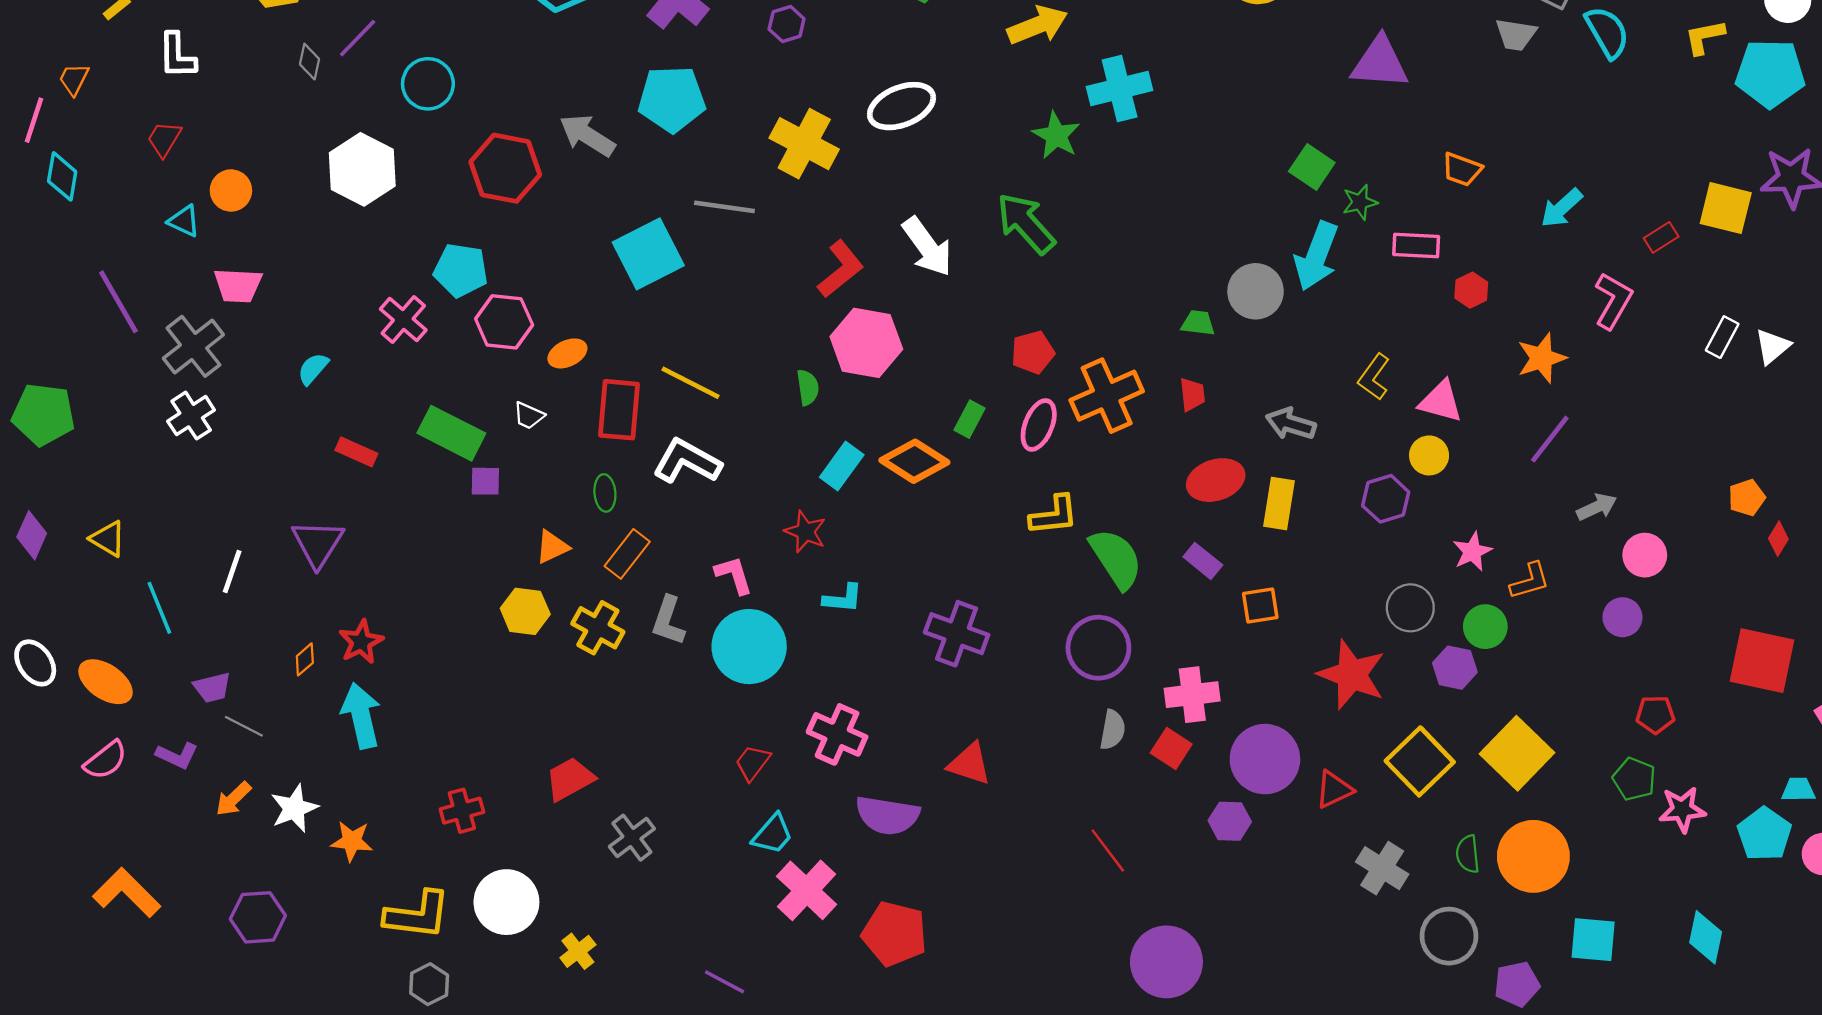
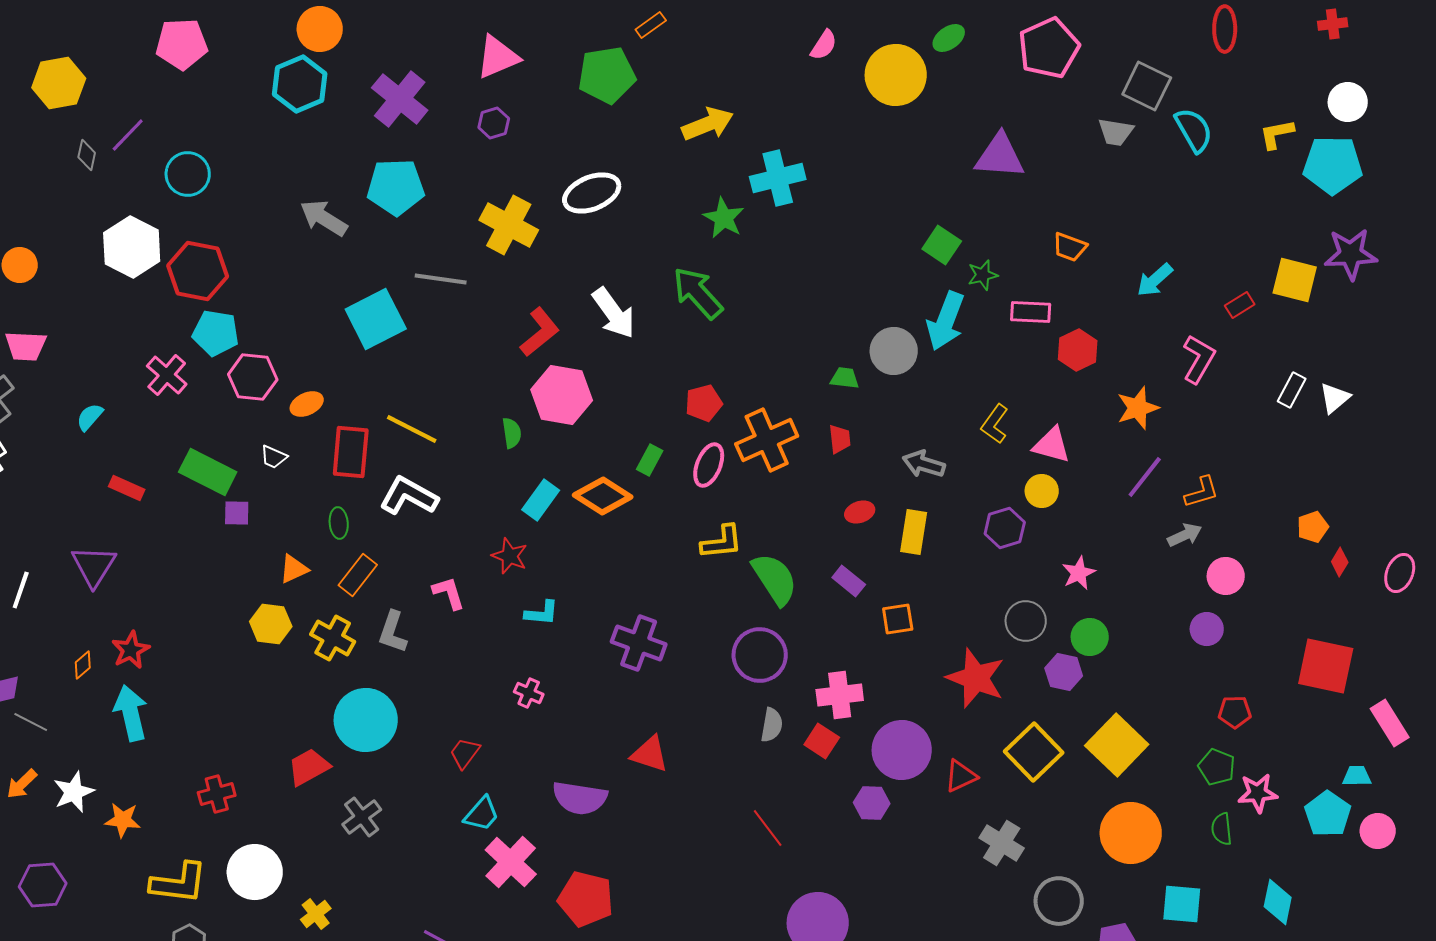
red hexagon: (505, 168) -> (198, 271), moved
red hexagon: (1471, 290) -> (1078, 350), size x1.4
red ellipse: (1216, 480) -> (860, 512), size x0.6
orange L-shape: (1530, 581) -> (1202, 492), moved
cyan circle: (749, 647) -> (366, 720), moved
pink cross: (837, 734) -> (529, 693), moved, size x0.6
green semicircle: (1468, 854) -> (1222, 829), moved

